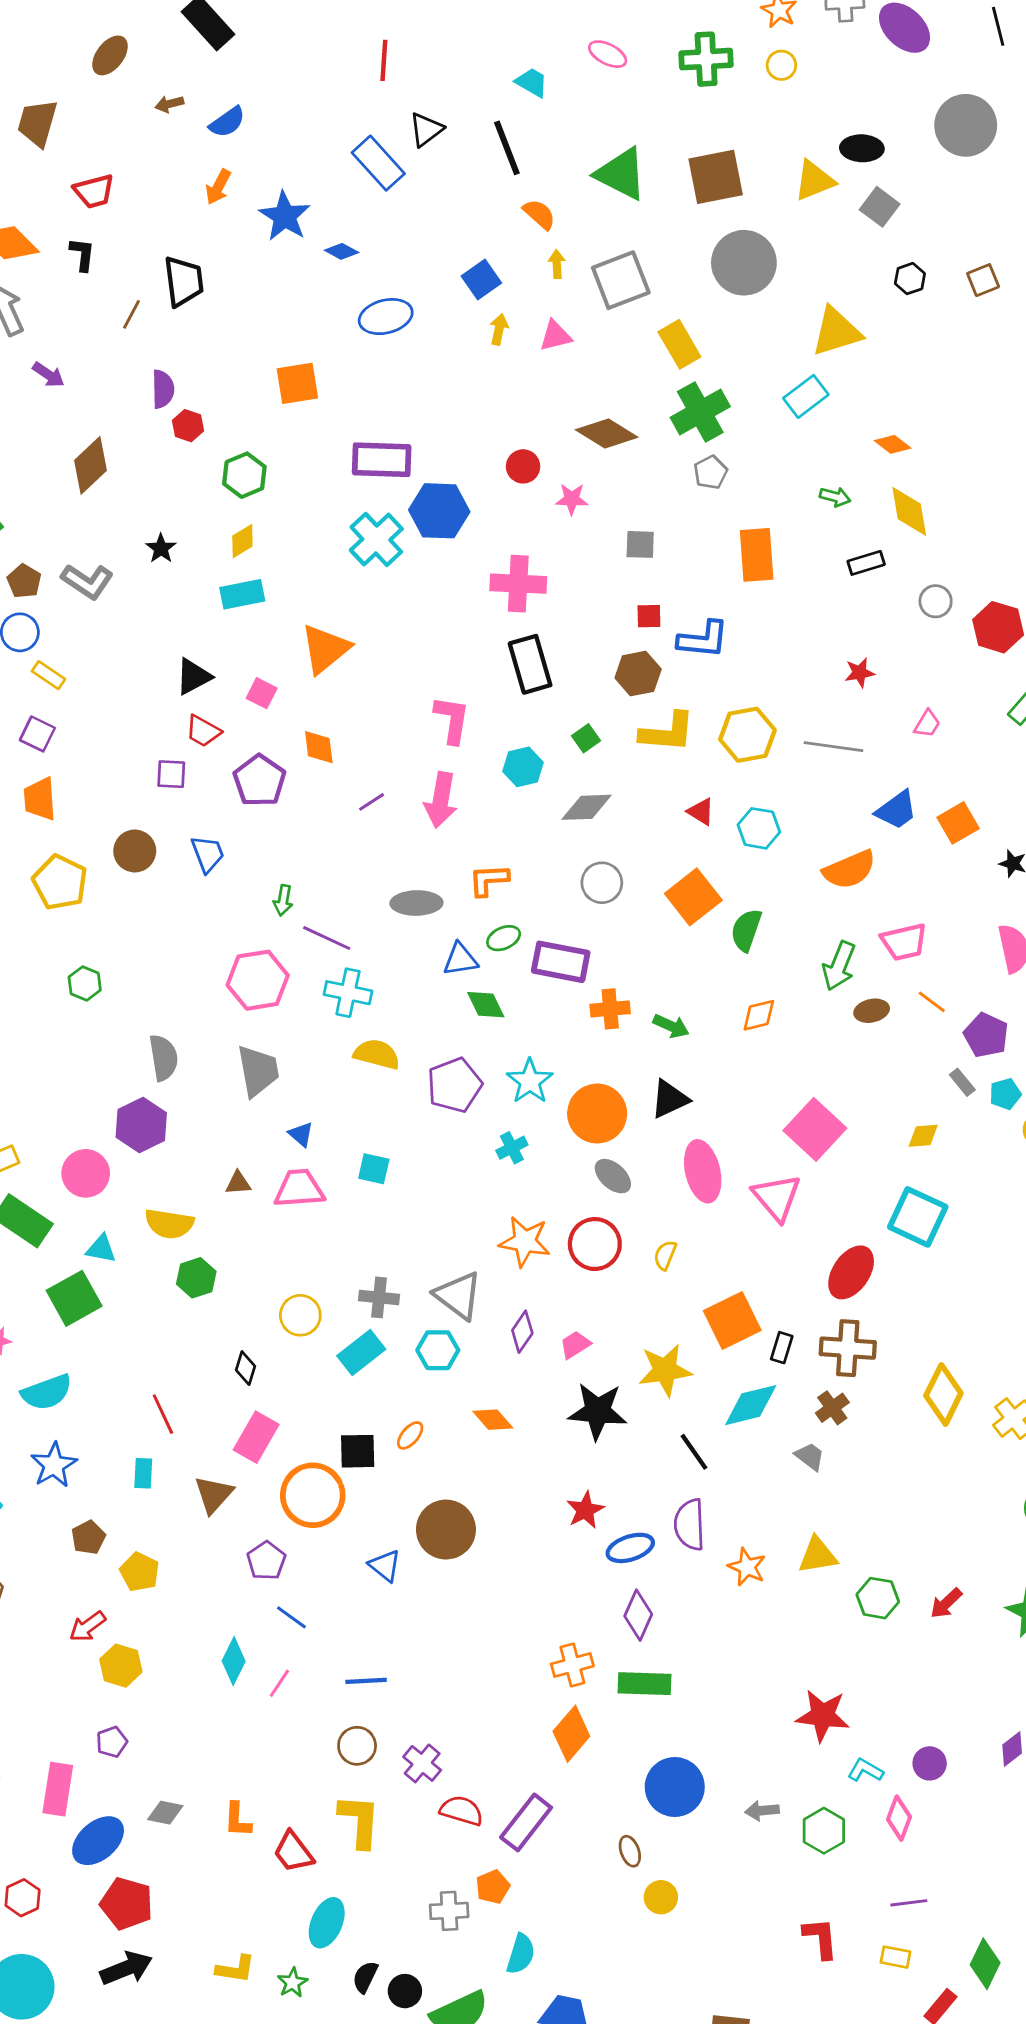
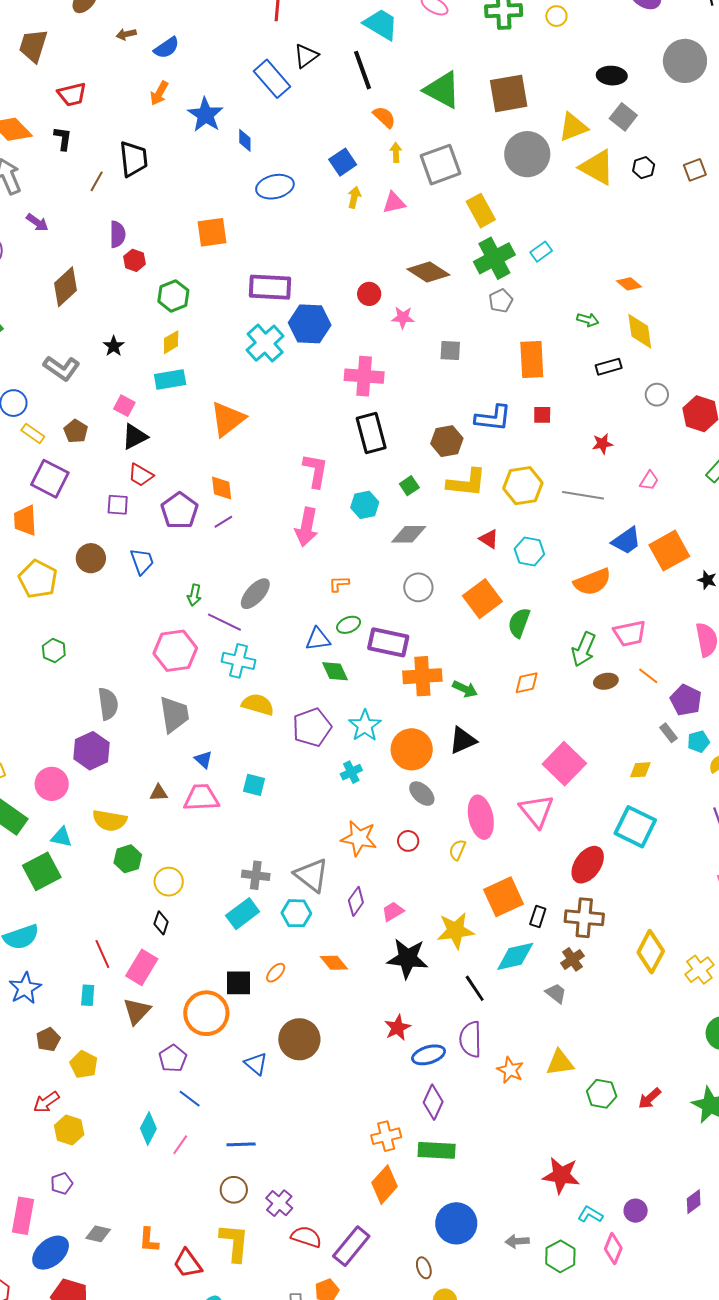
cyan trapezoid: (532, 82) -> (381, 24), size x1.5
yellow triangle: (814, 180) -> (573, 127), moved
blue diamond: (342, 251) -> (245, 140), turned 60
yellow triangle: (836, 332) -> (597, 167), moved, turned 45
cyan rectangle: (806, 396) -> (541, 252), moved, size x0.7
brown pentagon: (24, 581) -> (76, 431), moved
red square: (649, 616) -> (542, 415), moved
pink square: (262, 693) -> (124, 406), moved
purple square: (37, 734) -> (50, 479), moved, size x1.5
purple line: (372, 802) -> (223, 522), moved
orange square: (958, 823) -> (669, 551), size x1.4
orange L-shape: (489, 880) -> (339, 584), size x0.7
gray ellipse: (416, 903) -> (255, 594), moved, turned -48
orange cross: (610, 1009) -> (422, 676), size x1.4
pink ellipse: (703, 1171) -> (481, 817), moved
red circle: (595, 1244) -> (408, 841), size x0.6
yellow circle: (300, 1315) -> (169, 882), moved
pink rectangle: (256, 1437) -> (142, 967), moved

